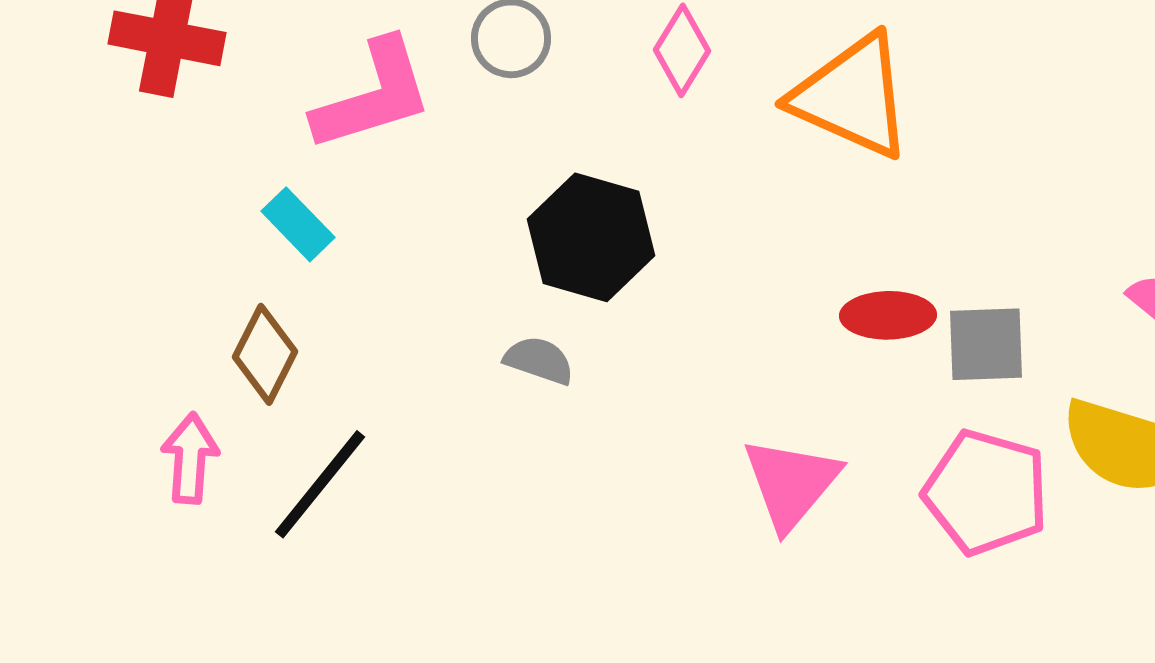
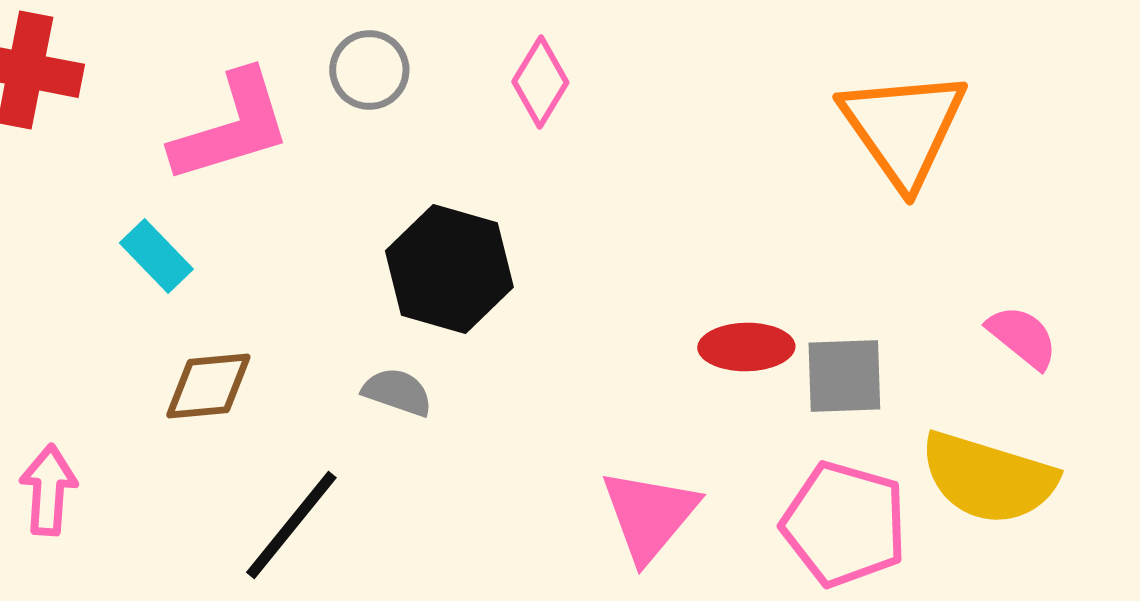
orange triangle: (852, 96) -> (903, 128), moved, turned 31
brown diamond: (265, 354) -> (208, 386), moved, turned 58
black line: (320, 484) -> (291, 525), moved

